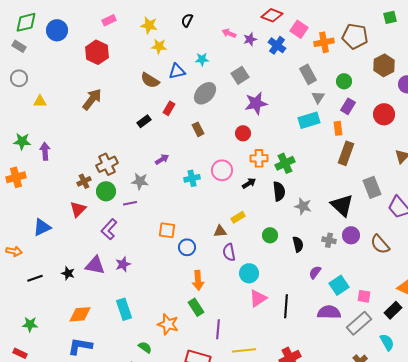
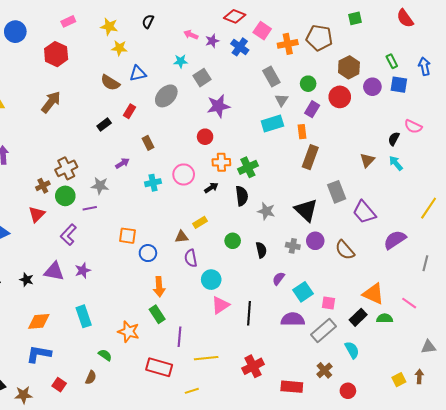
cyan star: (202, 59) -> (181, 61), moved
red circle: (384, 114) -> (340, 97), moved
brown rectangle: (198, 129) -> (148, 143), moved

